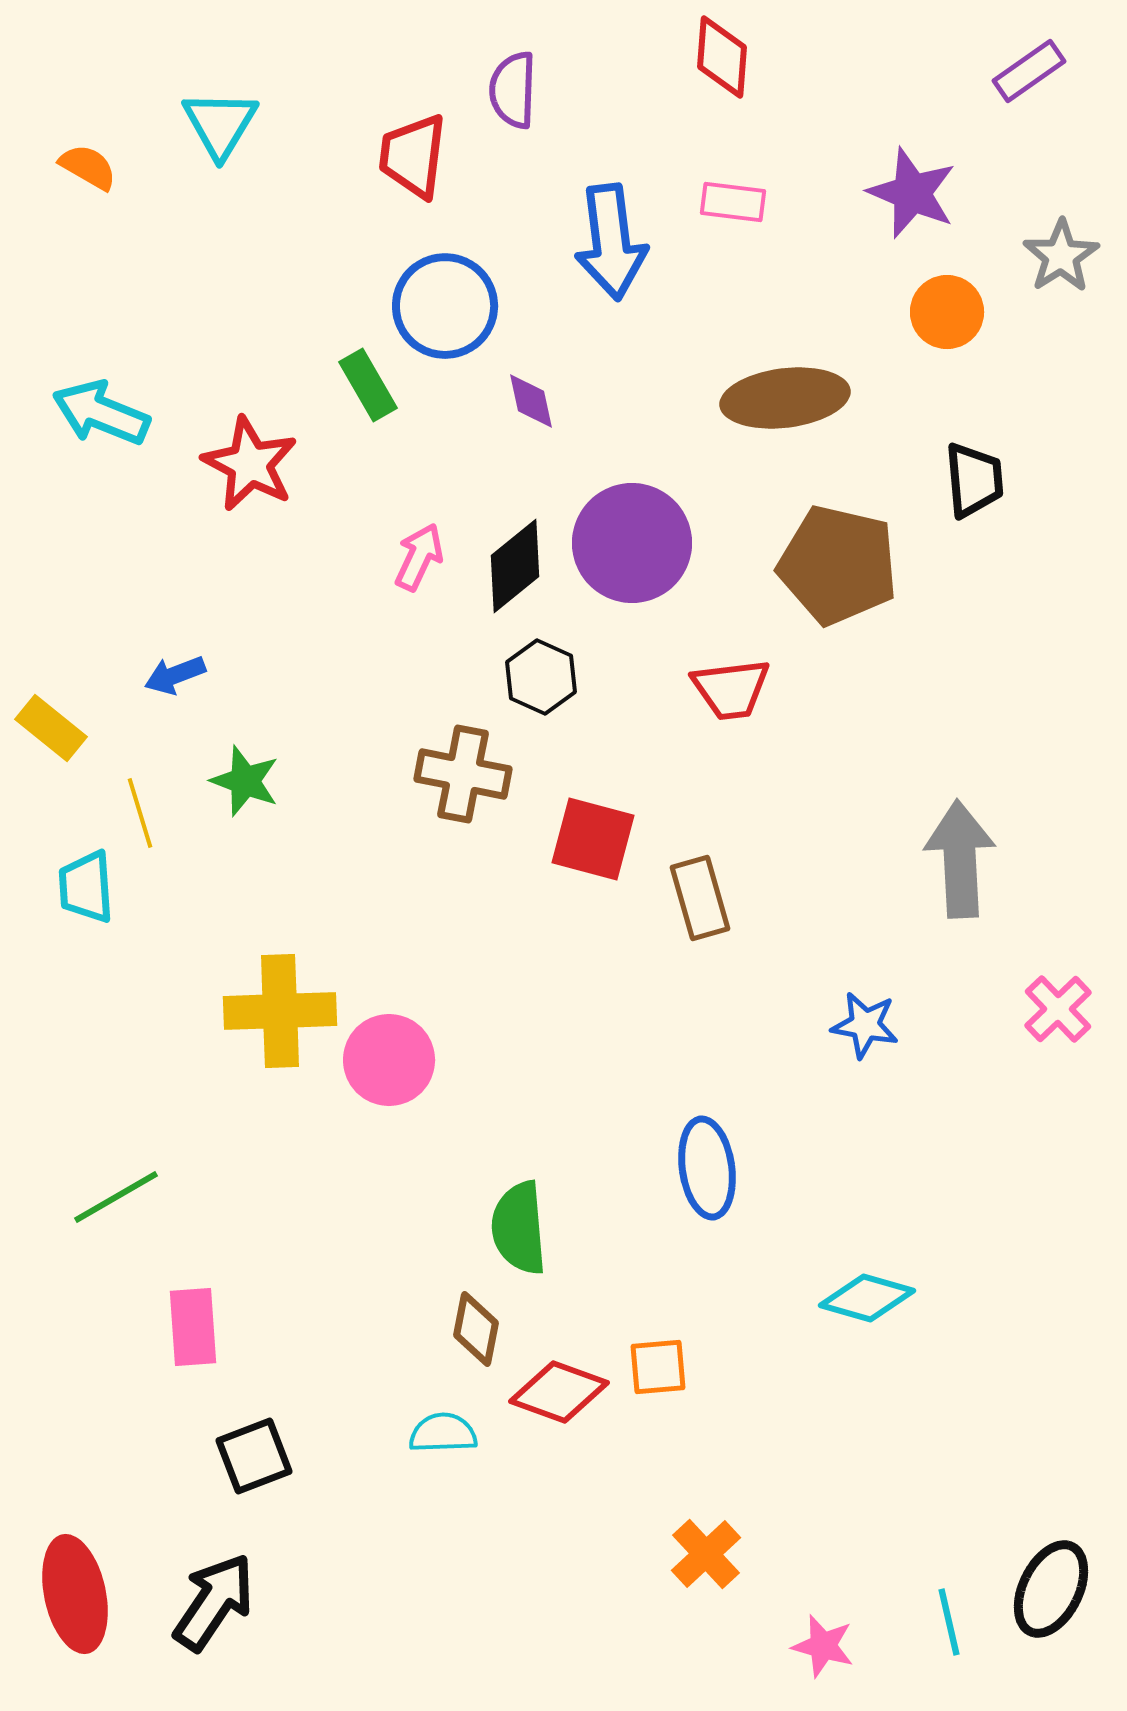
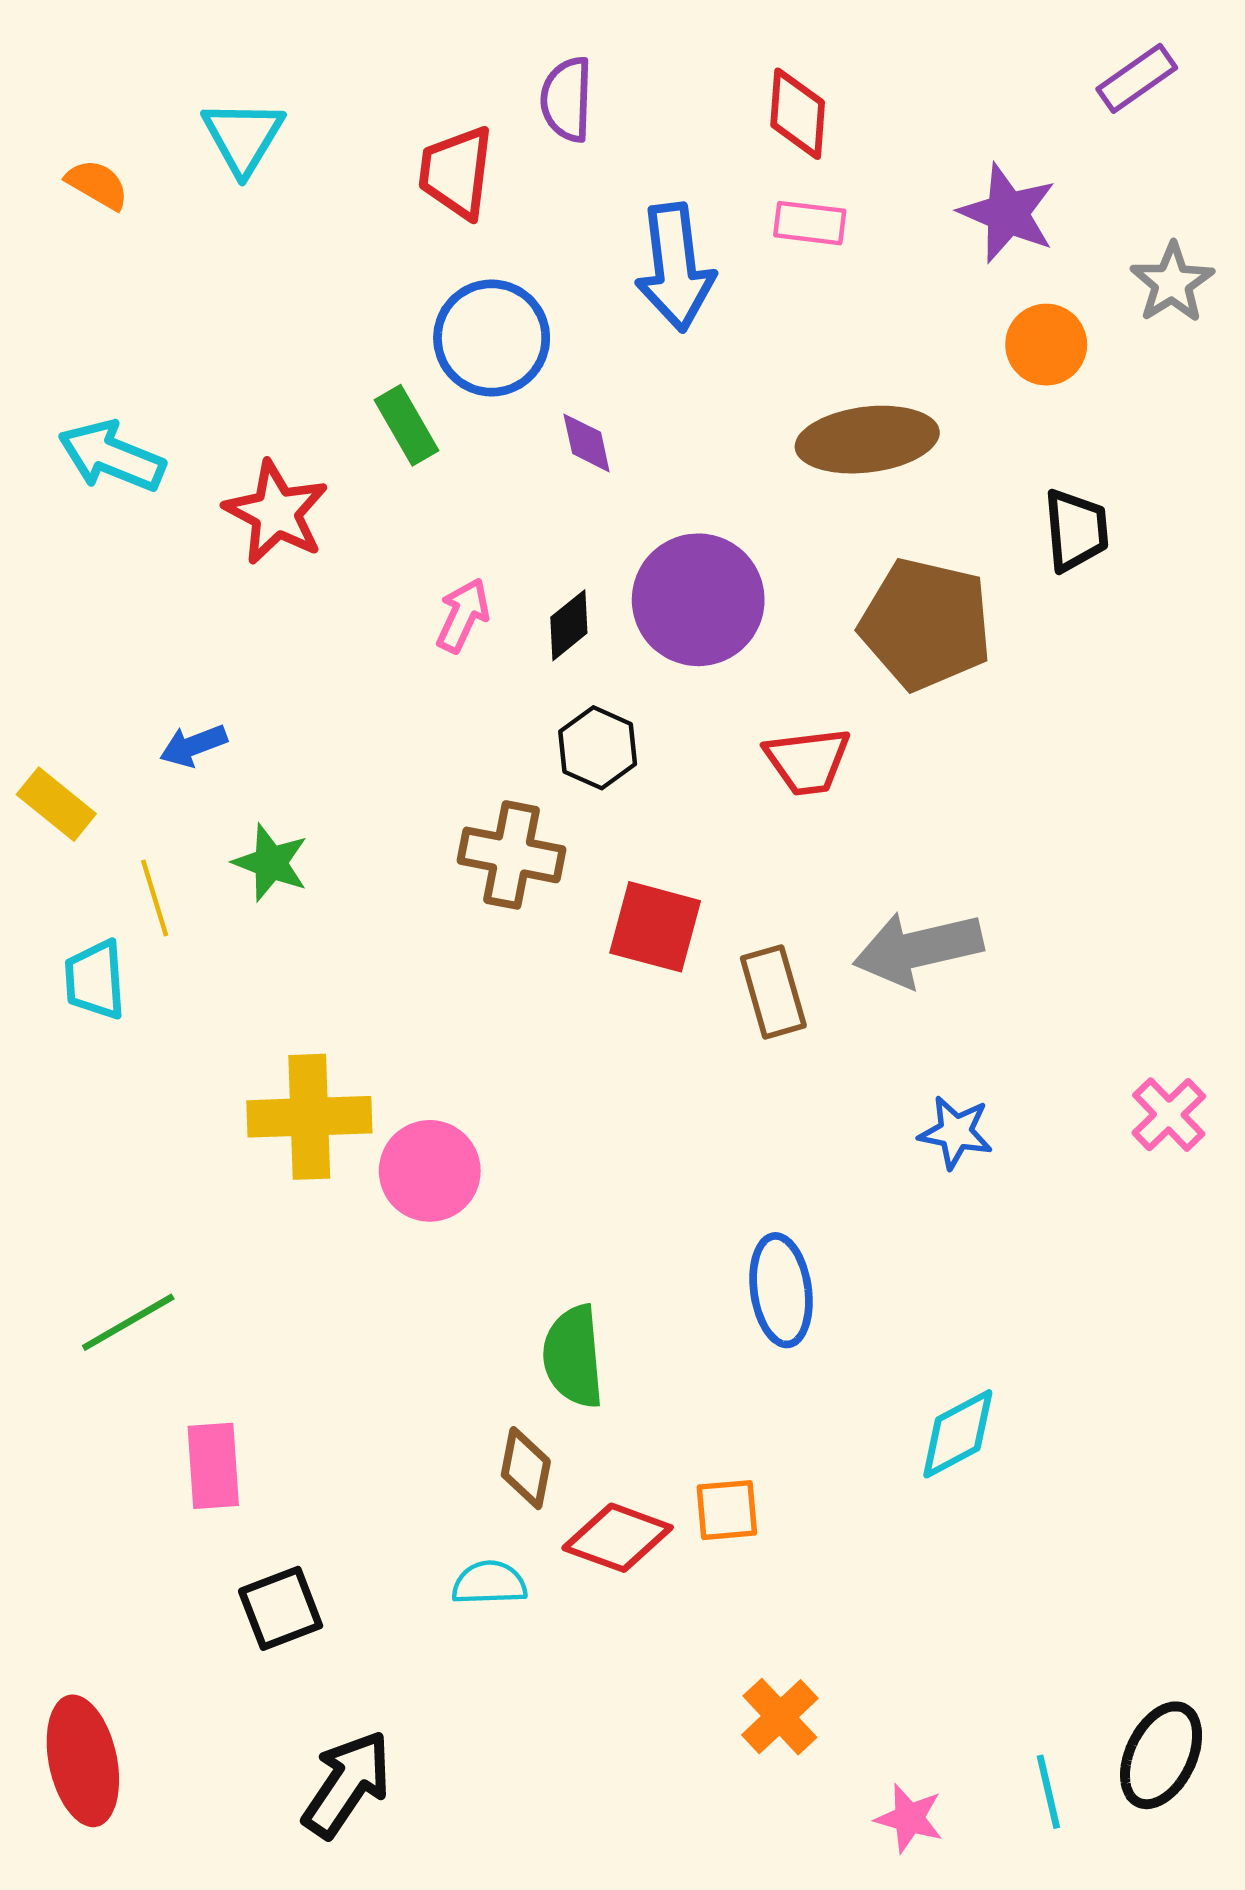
red diamond: (722, 57) -> (798, 114), moved
black diamond: (515, 566) -> (569, 625), size x0.7
gray arrow: (960, 859) -> (918, 949), moved, turned -100
cyan diamond: (867, 1298) -> (958, 1434), turned -44
black arrow: (214, 1602) -> (347, 1784), moved

